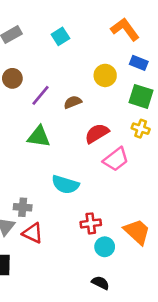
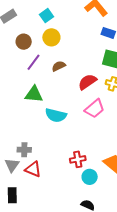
yellow circle: (105, 75) -> (51, 37), moved
brown circle: (12, 78) -> (24, 42), moved
red semicircle: (97, 133) -> (87, 82), moved
cyan semicircle: (65, 185) -> (56, 115), moved

